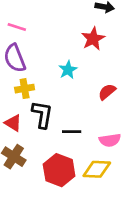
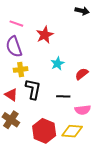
red star: (93, 39) -> (45, 35), moved
cyan star: (68, 70) -> (57, 64), moved
black line: (72, 132) -> (63, 96), moved

